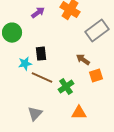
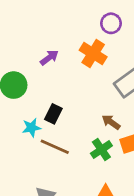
black rectangle: (41, 54) -> (53, 114), turned 32
green cross: (66, 87) -> (101, 150), moved

